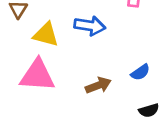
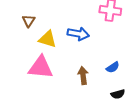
brown arrow: (98, 85) -> (83, 76), turned -78

